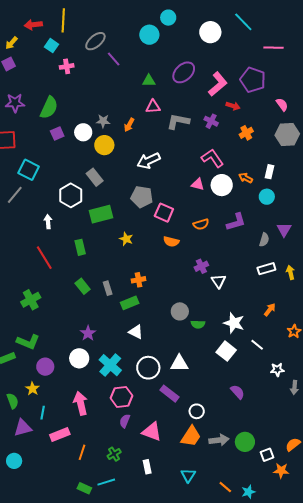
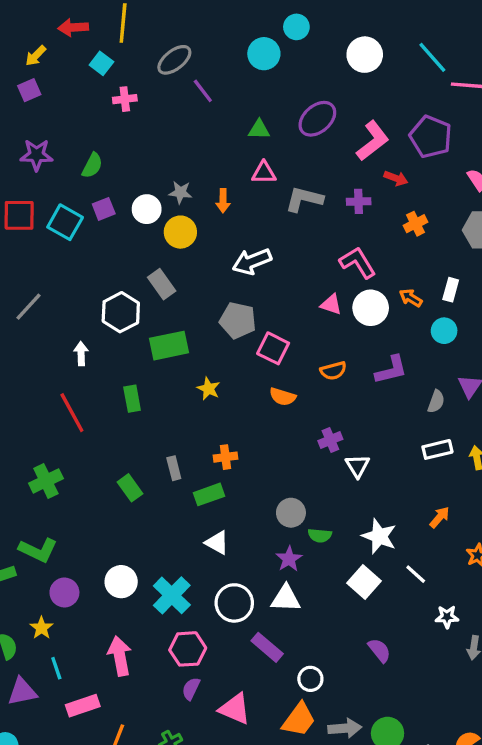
cyan line: (243, 22) -> (432, 57), moved
green semicircle: (49, 108) -> (92, 166), size x0.7
purple cross: (211, 121) -> (359, 201), turned -32
orange arrow: (129, 125) -> (223, 201), turned -32
cyan square: (29, 170) -> (65, 222), moved
green rectangle: (83, 286) -> (130, 488), moved
purple star: (88, 333) -> (289, 559), moved
cyan line: (43, 413) -> (56, 668), turned -32

